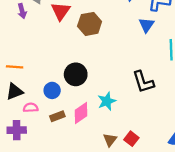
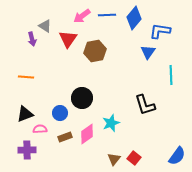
orange line: (15, 67) -> (26, 77), moved

